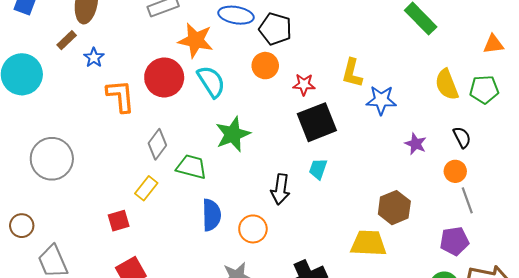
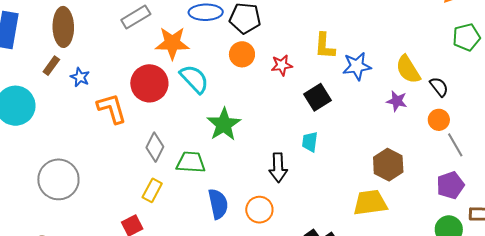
yellow semicircle: (447, 85) -> (408, 69), moved
green pentagon: (484, 89) -> (466, 37), moved
black square: (317, 122) -> (317, 97), moved, size x0.7

